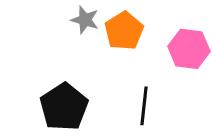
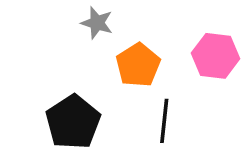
orange pentagon: (124, 31) -> (138, 65), moved

